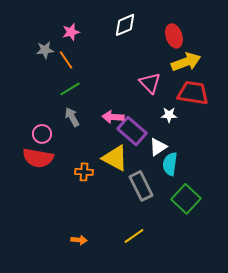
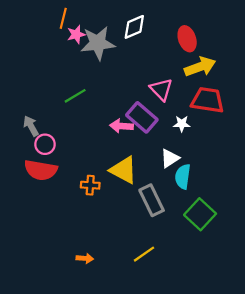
gray star: (45, 50) -> (98, 43), moved, size x1.8
orange line: (66, 60) -> (63, 18), moved, turned 48
gray arrow: (72, 117) -> (31, 126), moved
purple rectangle: (132, 131) -> (142, 117), moved

